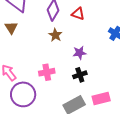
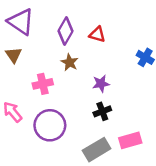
pink cross: (47, 72) -> (43, 84), moved
purple circle: (23, 94) -> (50, 125), moved

